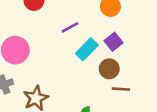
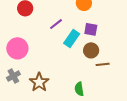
purple square: (113, 42) -> (91, 29), turned -32

